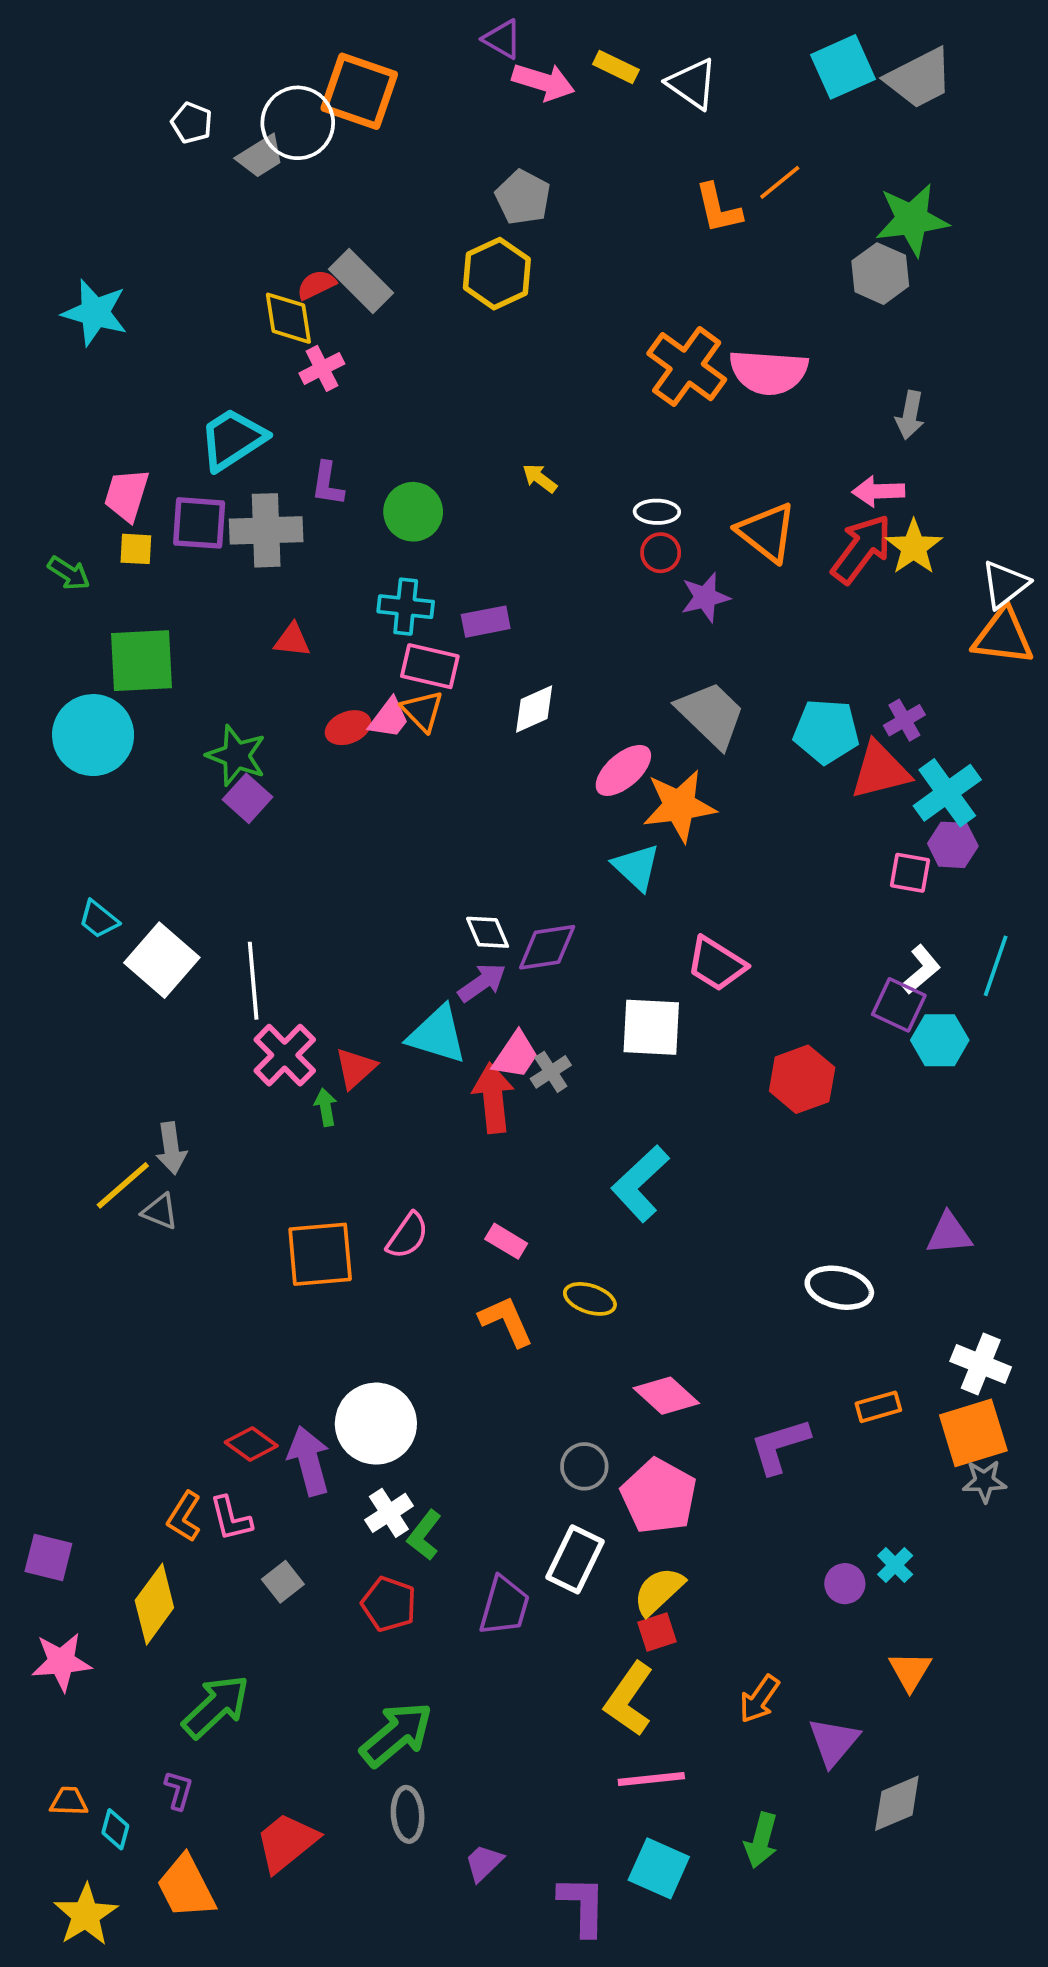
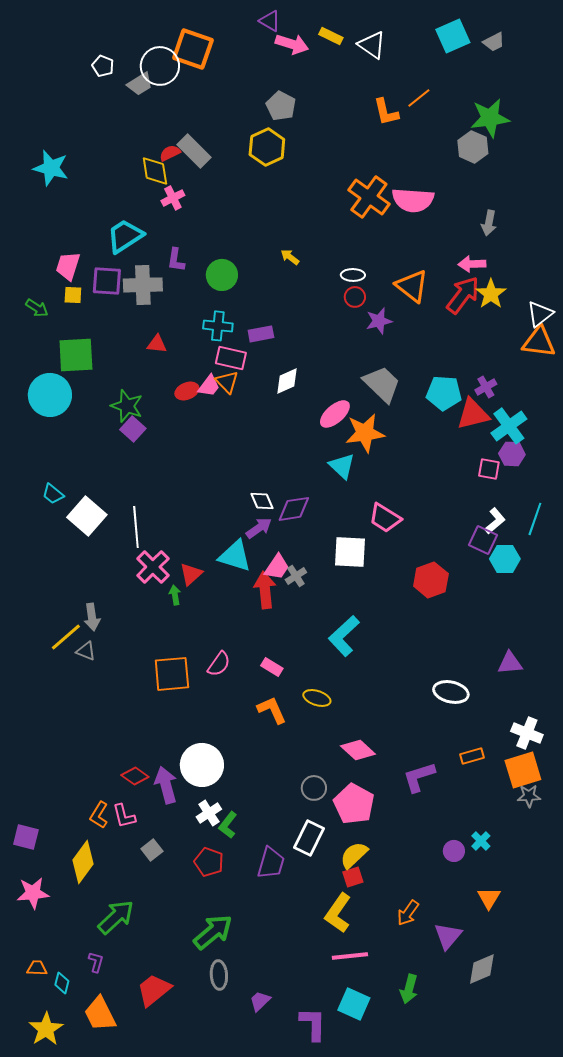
gray trapezoid: (919, 78) -> (494, 42), size x0.6

